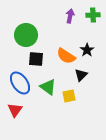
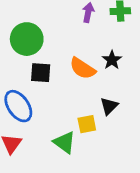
black triangle: (81, 75) -> (109, 106), moved
green triangle: (48, 87) -> (64, 142), moved

